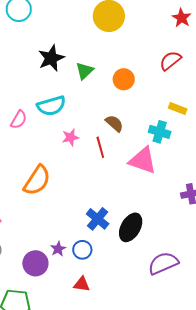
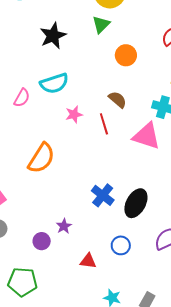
green triangle: (85, 71) -> (101, 24), moved
blue circle: (82, 250) -> (121, 245), moved
purple circle: (35, 263) -> (42, 241), size x0.7

